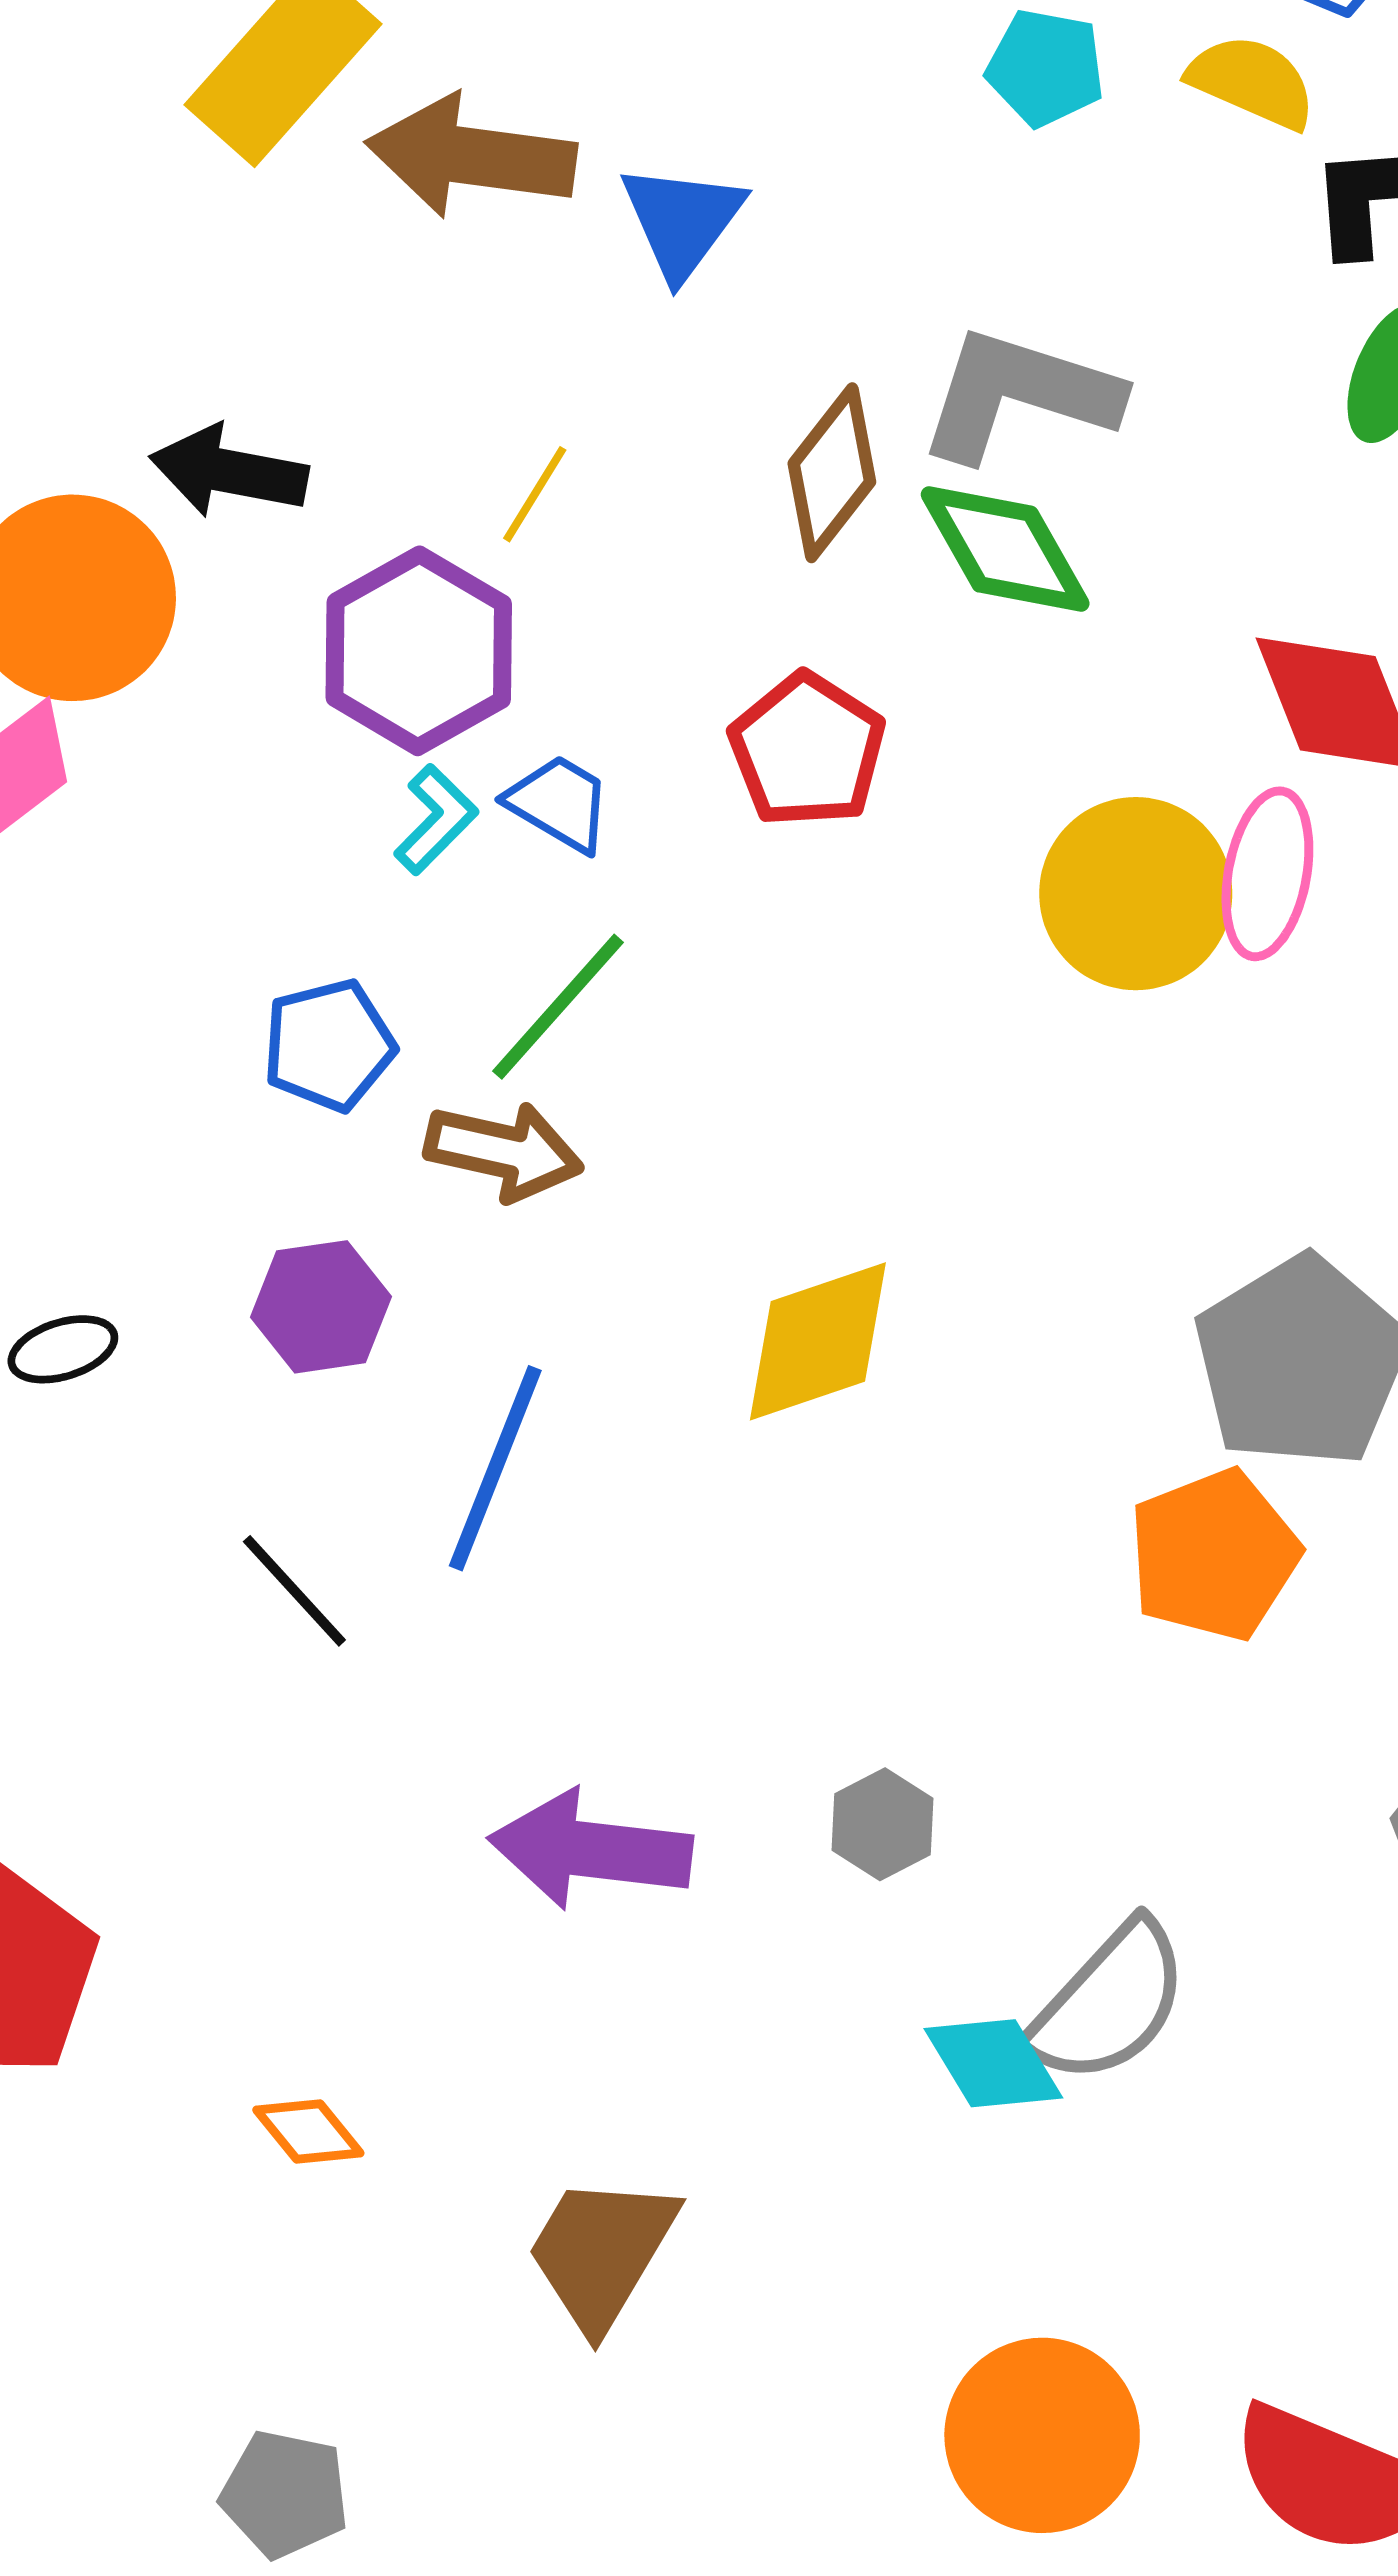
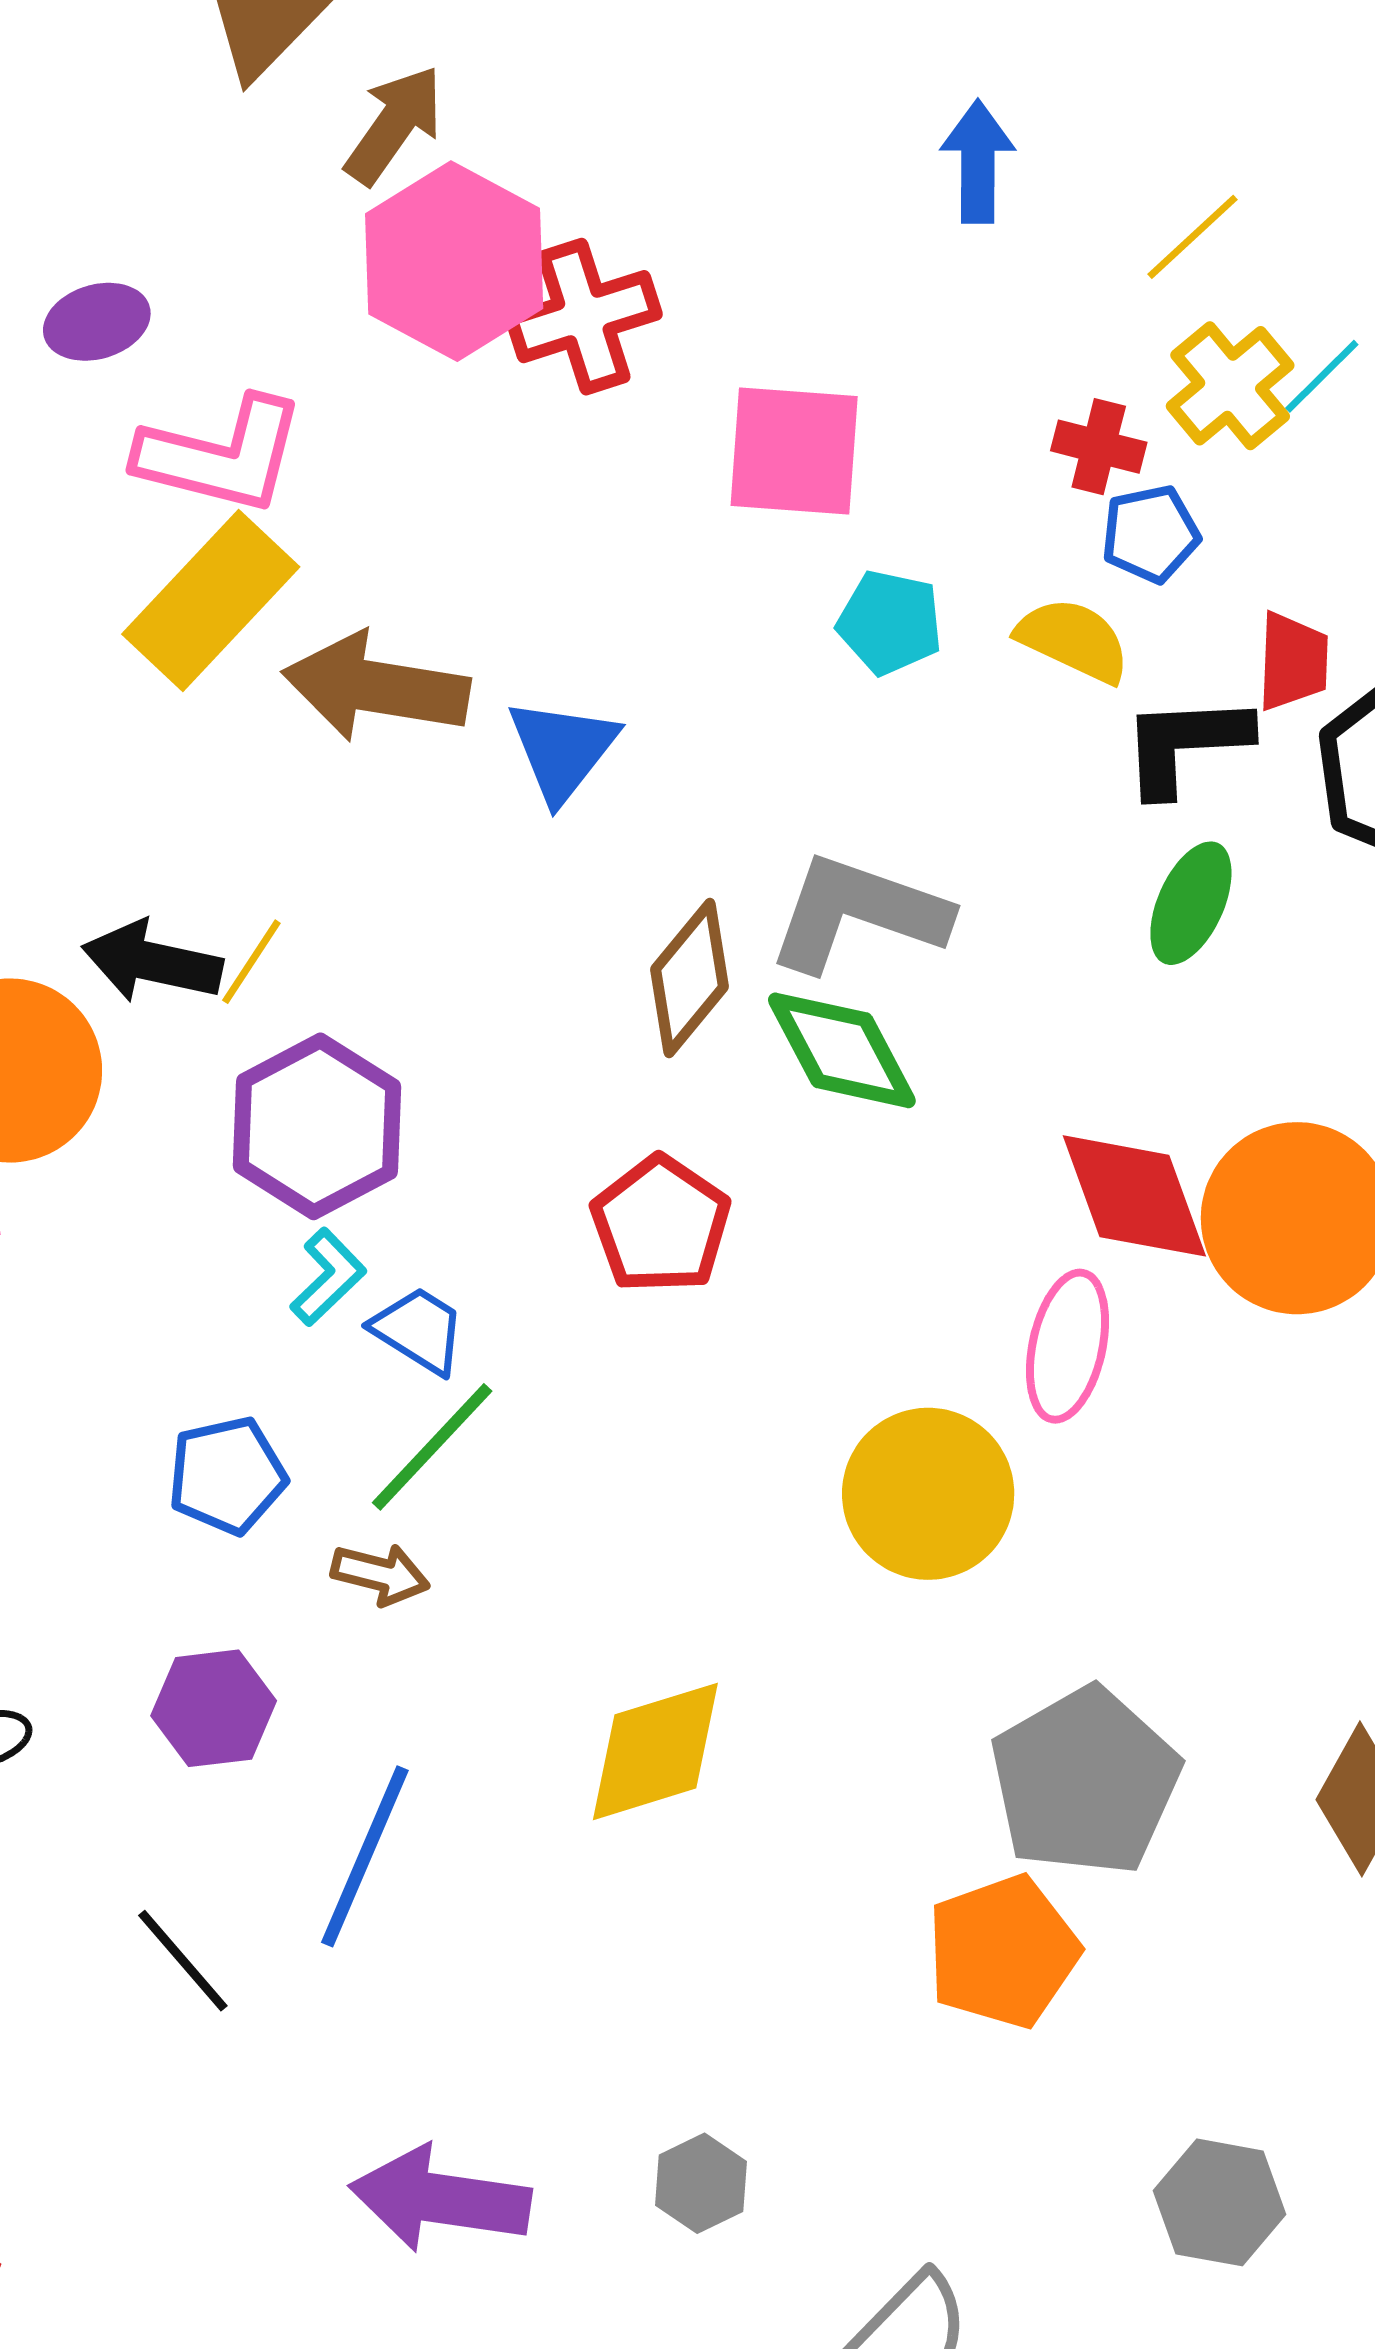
yellow line: (535, 494) -> (251, 962), moved
blue trapezoid: (559, 803) -> (419, 1330), moved
yellow circle: (1136, 894) -> (928, 1494), moved
brown arrow: (504, 1151) -> (380, 1574), size x0.7

